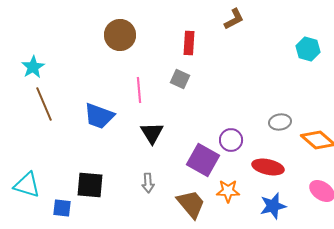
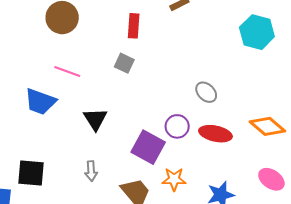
cyan hexagon: (308, 49) -> (257, 32), size x1.4
pink line: (139, 90) -> (67, 71), moved, turned -65
gray ellipse: (280, 122) -> (206, 92), moved, turned 55
red ellipse: (268, 167) -> (215, 134), moved

